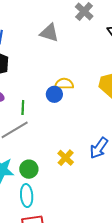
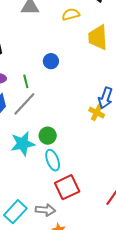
yellow semicircle: (64, 84) -> (71, 14), moved
yellow cross: (66, 158) -> (97, 113), moved

